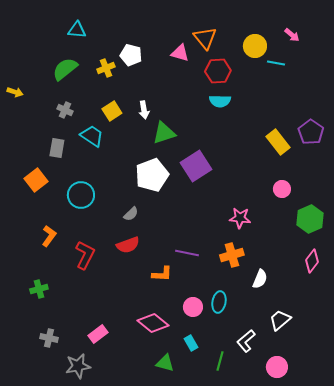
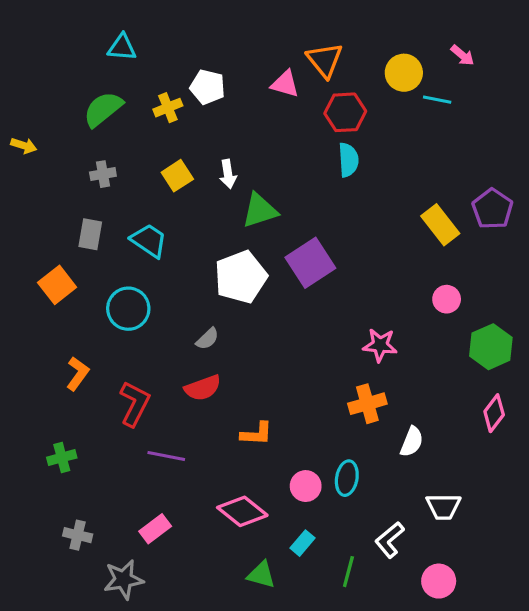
cyan semicircle: (220, 101) -> (348, 160), turned -95
gray cross: (65, 110) -> (103, 174), turned -35
cyan trapezoid: (92, 136) -> (149, 241), moved
purple line: (187, 253) -> (166, 456), moved
white trapezoid: (280, 320) -> (443, 507), turned -140
cyan rectangle: (191, 343) -> (302, 543), turned 70

